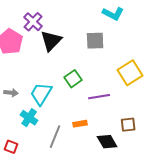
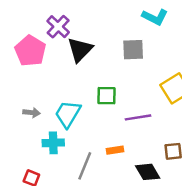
green square: (73, 79) -> (107, 96), turned 36
cyan cross: (29, 118) -> (53, 143), turned -36

